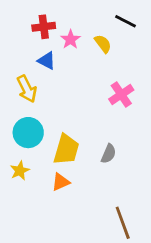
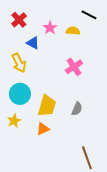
red cross: (44, 27) -> (19, 20), moved, turned -35
yellow semicircle: (103, 44) -> (73, 31), turned -48
pink cross: (121, 94) -> (74, 67), moved

